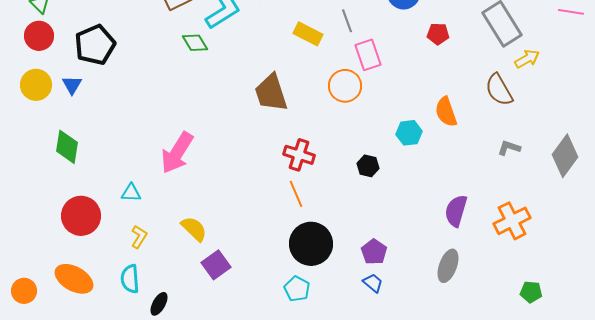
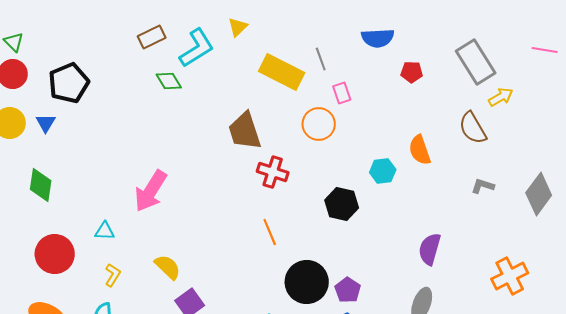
yellow rectangle: (308, 34) -> (282, 72), size x1.5
pink rectangle: (368, 55) -> (342, 93), size x0.7
red cross: (299, 155) -> (273, 172), moved
black hexagon: (368, 166) -> (342, 204), size x1.5
orange cross: (512, 221) -> (510, 276), moved
black circle: (311, 244) -> (307, 282), moved

